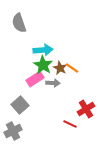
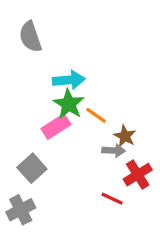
brown star: (60, 68) -> (125, 136), moved
orange line: (72, 68) -> (96, 115), moved
gray arrow: (53, 83) -> (114, 151), moved

